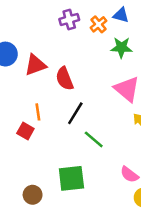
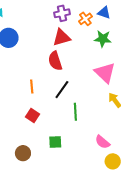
red triangle: (35, 65) -> (62, 37), moved
red square: (25, 131) -> (33, 115), moved
green line: (94, 139) -> (75, 112), turned 42
green square: (71, 178) -> (55, 142), size x0.6

